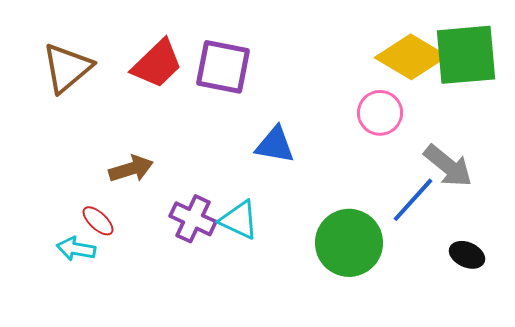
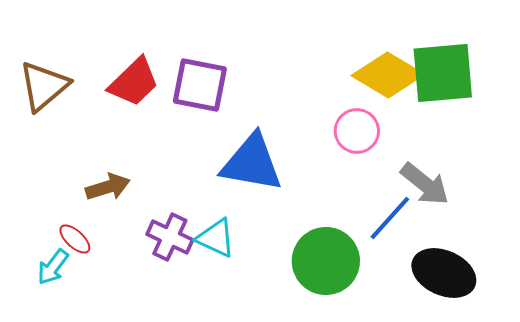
blue triangle: (275, 145) -> (252, 163), size x1.6
cyan arrow: (76, 249) -> (53, 267), turned -63
black ellipse: (467, 255) -> (444, 273), size x1.8

